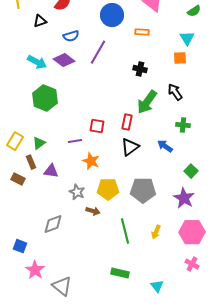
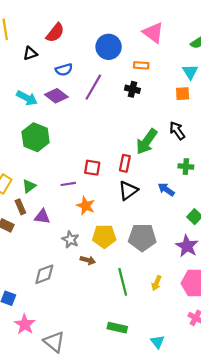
black cross: (140, 69) -> (132, 89), moved

